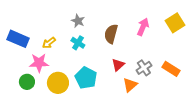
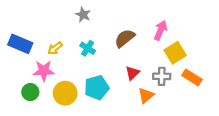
gray star: (78, 21) -> (83, 15), moved
yellow square: (175, 23) -> (175, 53), moved
brown semicircle: (111, 34) -> (125, 38), turned 36
gray cross: (144, 68) -> (162, 76), turned 35
cyan pentagon: (86, 78) -> (97, 88), turned 30

